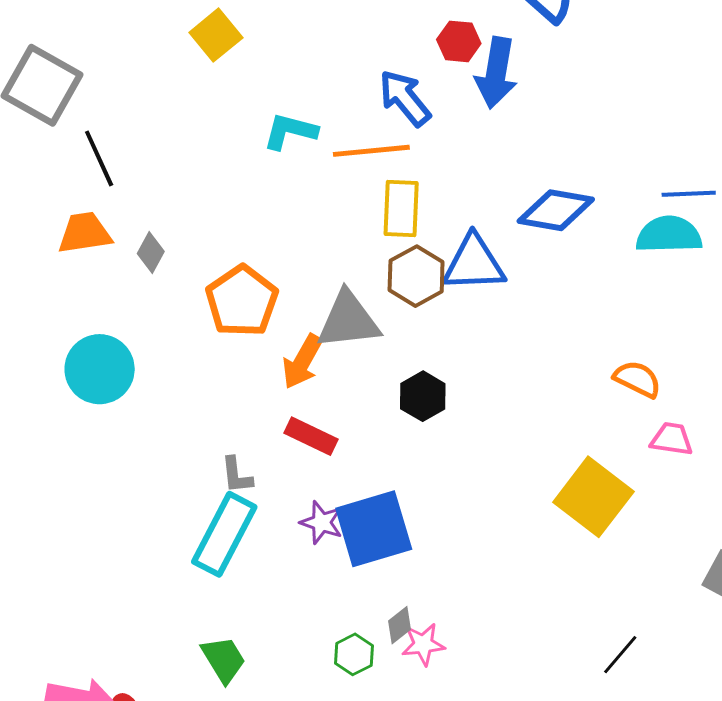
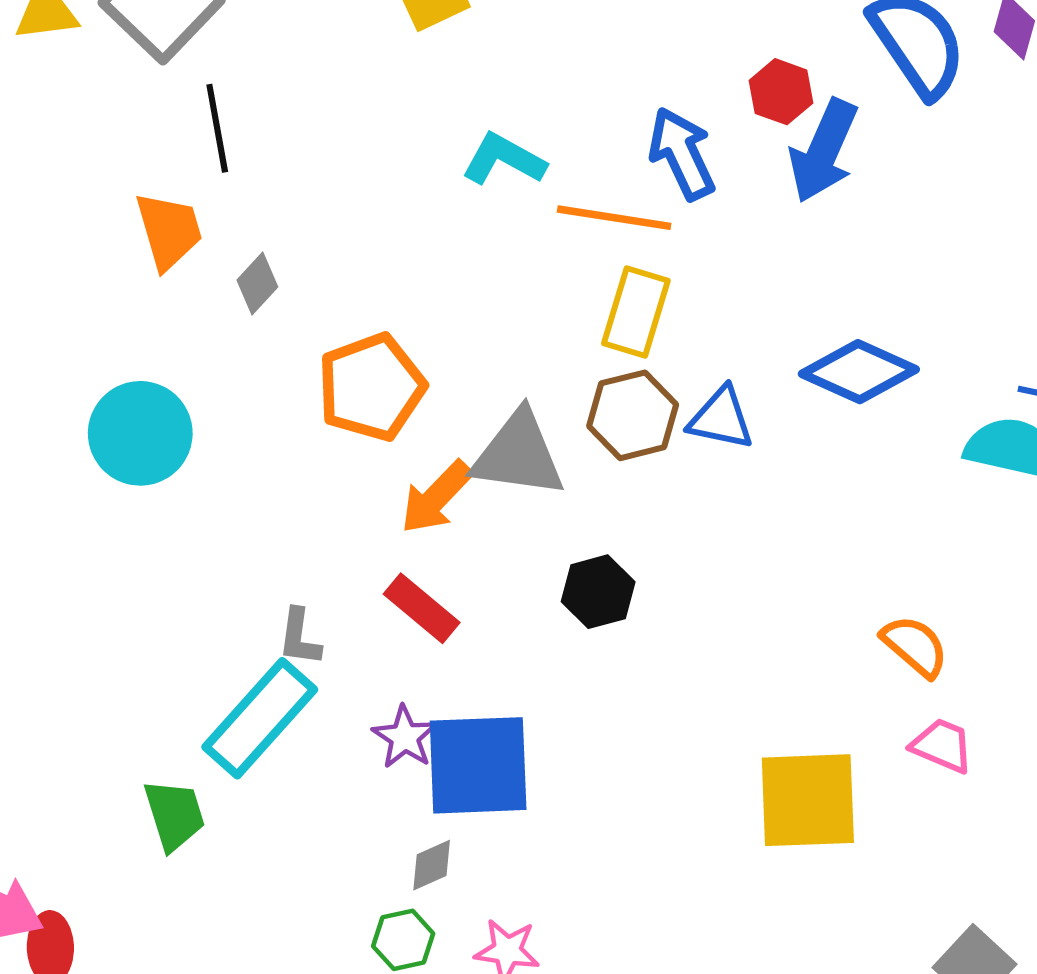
orange trapezoid: (85, 233) -> (169, 231), turned 68
blue triangle: (474, 263) -> (721, 418), size x0.7
yellow square: (593, 497) -> (808, 800), turned 36
gray diamond: (400, 625) -> (432, 865), moved
green trapezoid: (223, 659) -> (174, 815), moved

